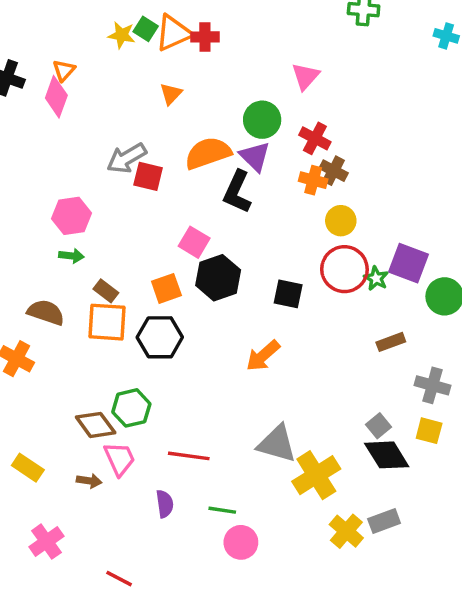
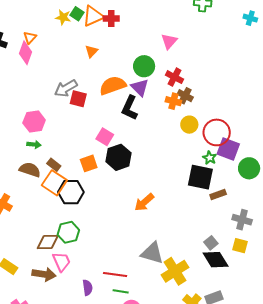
red circle: (344, 269) -> (217, 132), moved
black square: (288, 294) -> (200, 177), moved, size x1.5
brown semicircle: (46, 312) -> (30, 170), moved
orange square: (107, 322) -> (54, 183), turned 30
black hexagon: (160, 337) -> (71, 192), moved
brown diamond: (96, 425) -> (48, 242), turned -55
red line: (189, 456) -> (115, 275), moved
brown arrow: (89, 481) -> (44, 274), size x1.6

